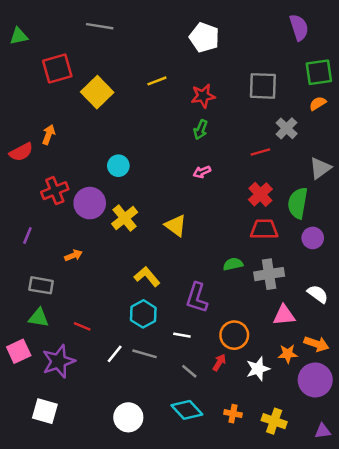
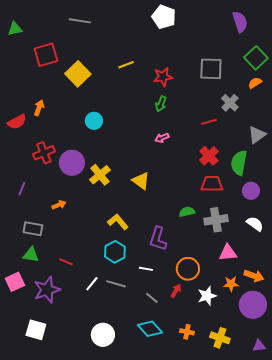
white pentagon: (204, 37) -> (164, 17), moved
green square: (319, 72) -> (256, 58), turned -35
cyan circle: (118, 166) -> (94, 121), moved
white semicircle: (318, 294) -> (255, 224), moved

